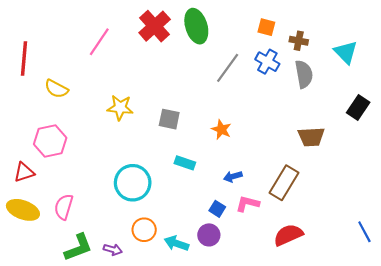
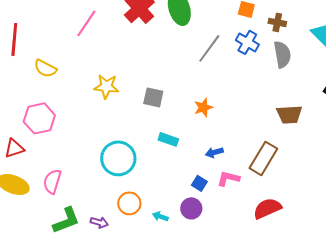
orange star: (221, 129) -> (203, 107), turned 30
cyan arrow: (176, 243) -> (160, 216), size x0.7

